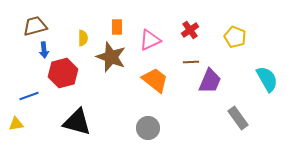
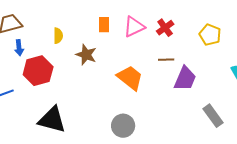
orange rectangle: (117, 27) -> (104, 25), moved
pink triangle: (150, 40) -> (134, 27), moved
brown star: (111, 57) -> (86, 55), size x0.7

